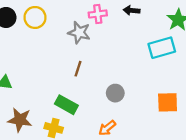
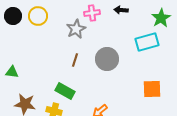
gray star: (79, 33) -> (76, 29), turned 30
gray circle: (115, 93) -> (107, 59), moved, size x1.5

